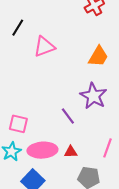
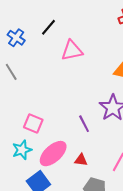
pink ellipse: (42, 150) -> (53, 154), turned -48

